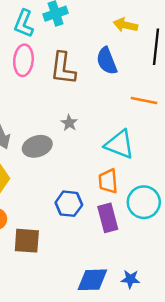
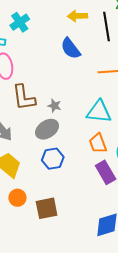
brown L-shape: (63, 68) -> (24, 97), moved
gray ellipse: (37, 146) -> (47, 129), moved
blue hexagon: (69, 204) -> (53, 159), moved

